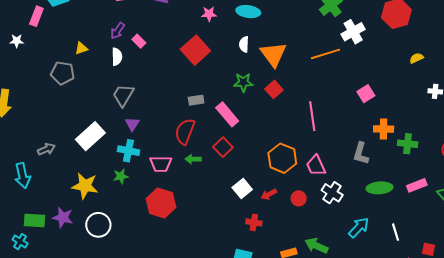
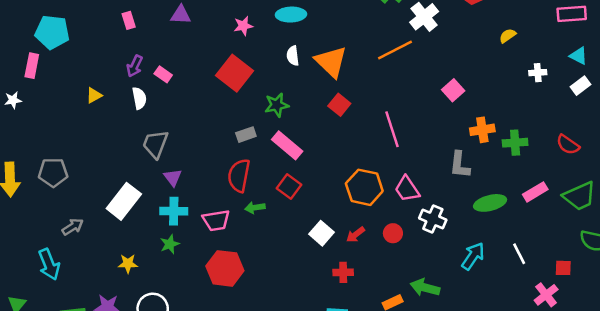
gray pentagon: (63, 73) -> (53, 172), moved
green star: (243, 82) -> (277, 105), moved
yellow star: (85, 186) -> (128, 264), size x0.6

